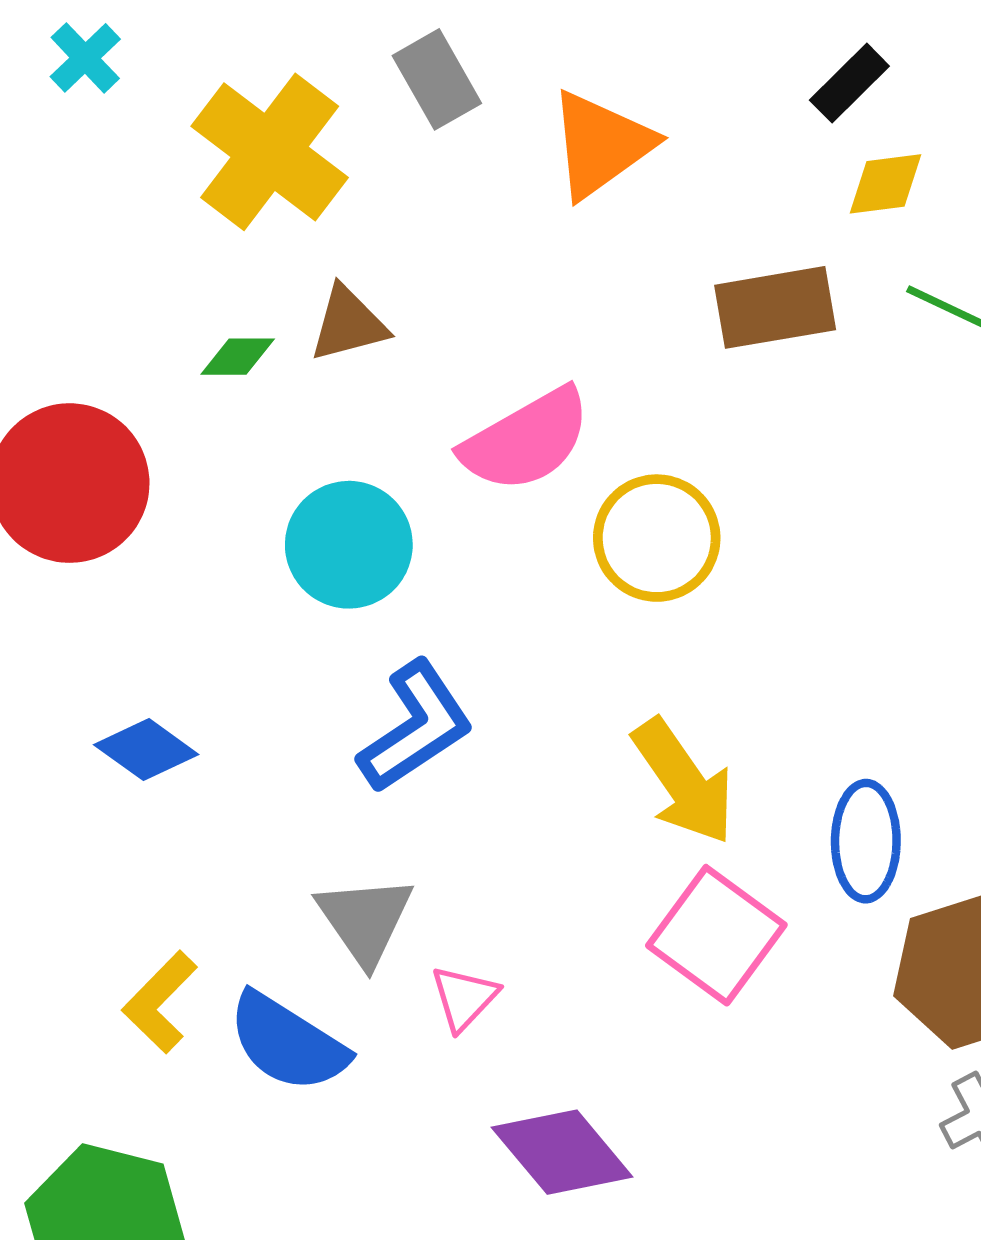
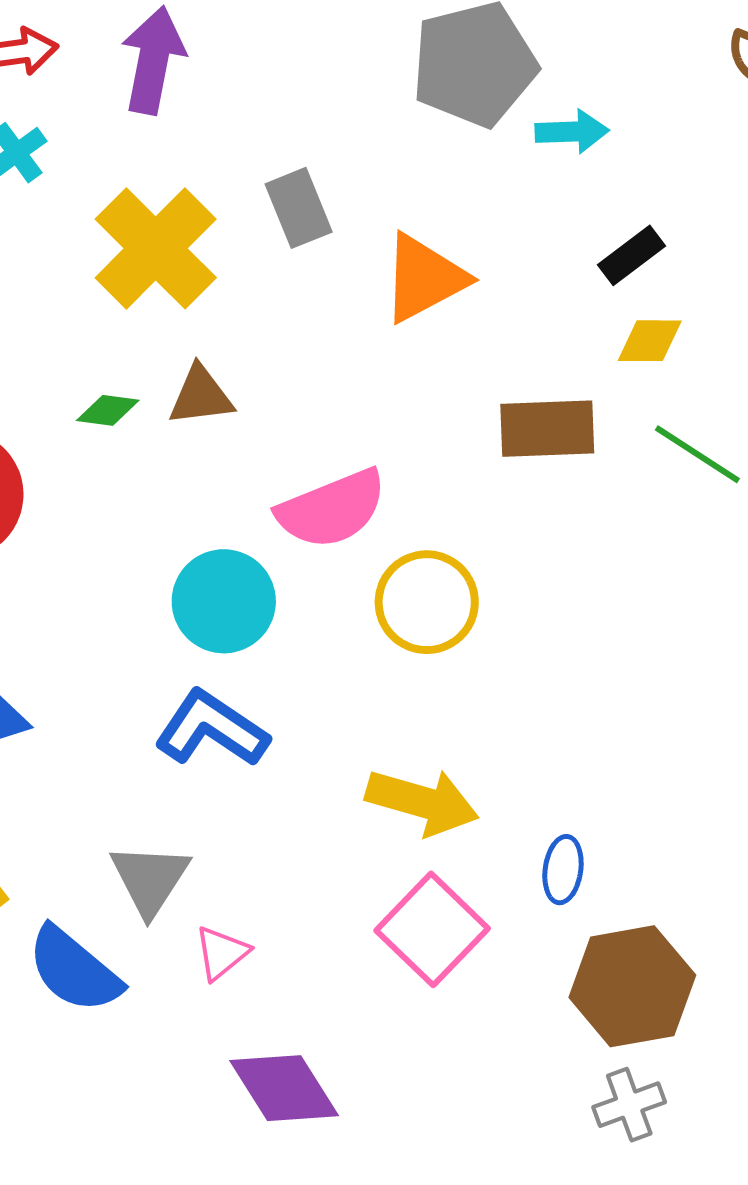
cyan circle: (349, 545) -> (224, 601), moved
blue L-shape: (416, 727) -> (212, 729), turned -120
yellow arrow: (684, 782) -> (422, 802), turned -47
blue ellipse: (866, 841) -> (563, 870), size x0.7

